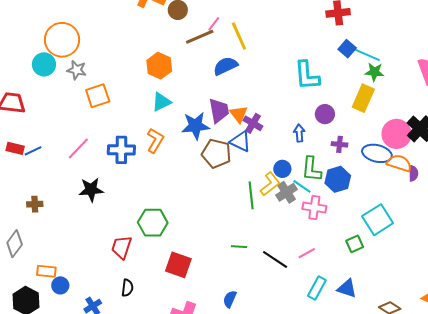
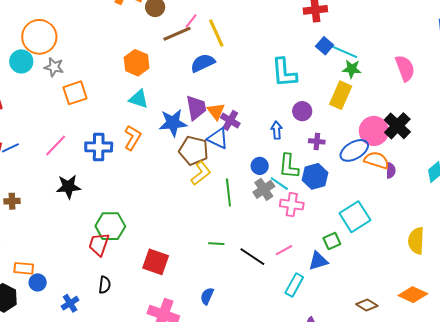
cyan triangle: (161, 102) -> (139, 99), turned 45
blue ellipse: (377, 153) -> (354, 150), turned -44
yellow L-shape: (270, 184) -> (201, 173), moved
green hexagon: (153, 223) -> (110, 226), moved
blue triangle: (347, 288) -> (318, 261), moved, turned -35

